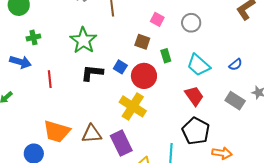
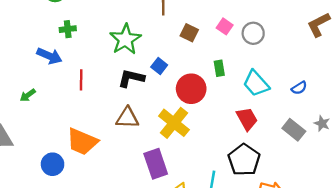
pink square: (157, 19) -> (225, 26), moved
brown square: (142, 42) -> (189, 33), moved
blue square: (120, 67) -> (159, 66), moved
brown triangle: (92, 134) -> (127, 118), moved

